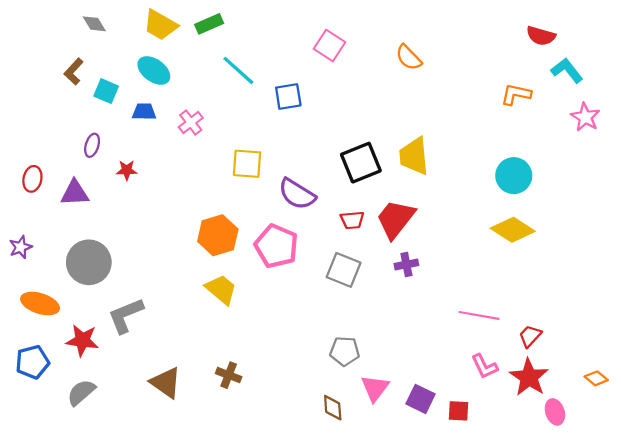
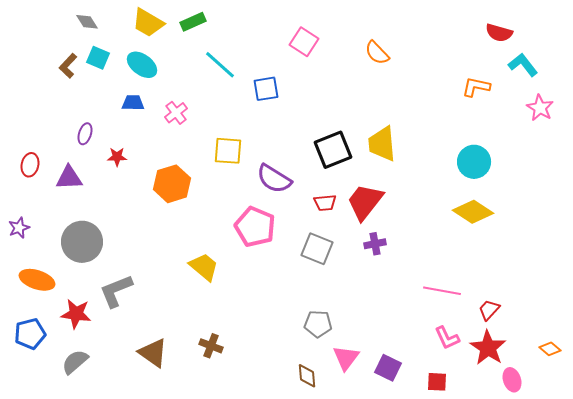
cyan square: (106, 91) -> (98, 58), moved
orange hexagon: (218, 235) -> (172, 184), moved
red square: (458, 411) -> (437, 382), moved

